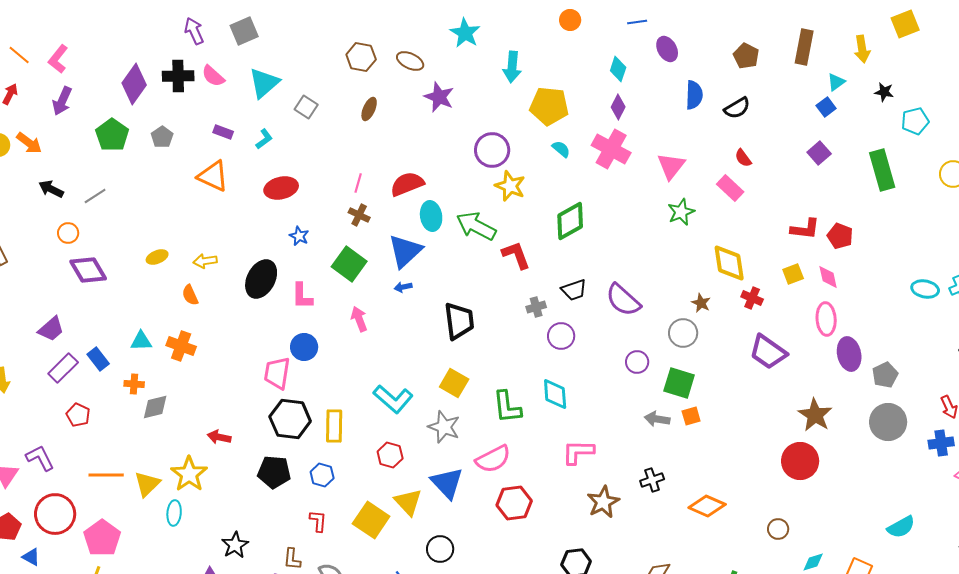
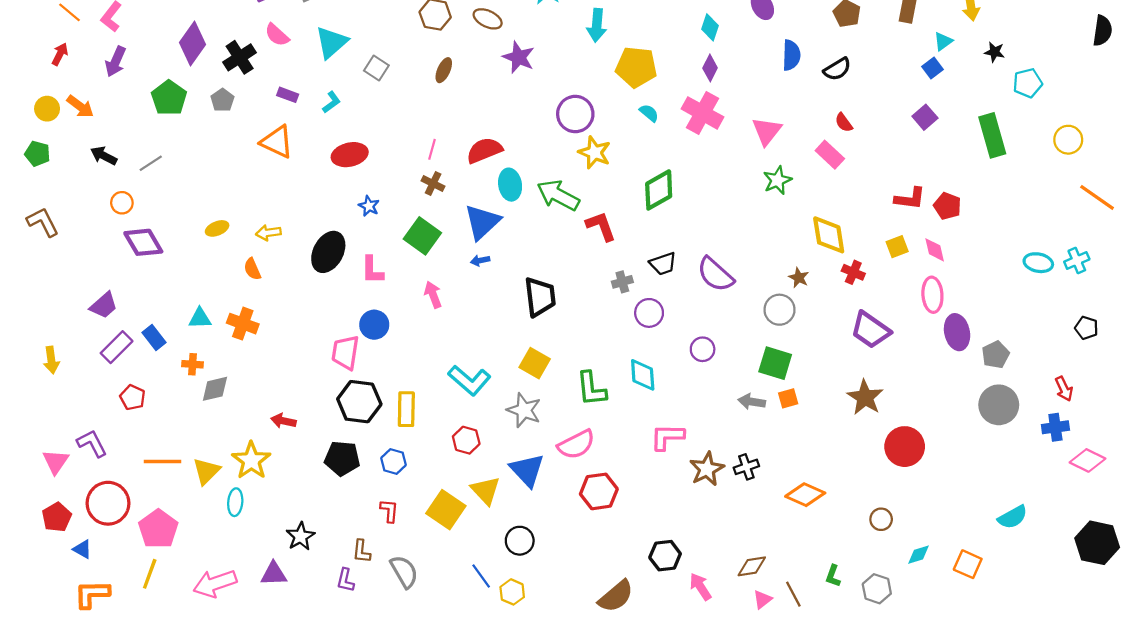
black cross: (178, 76) -> (240, 57), moved, turned -32
purple circle: (637, 362) -> (703, 349), moved
brown star: (815, 415) -> (865, 397), moved
brown star: (603, 502) -> (707, 469), moved

